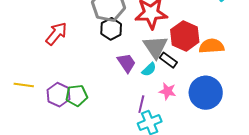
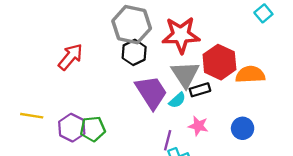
black rectangle: (168, 60) -> (200, 90), turned -54
purple trapezoid: (126, 63) -> (151, 92), size x1.5
blue circle: (206, 93) -> (243, 128), size x0.6

